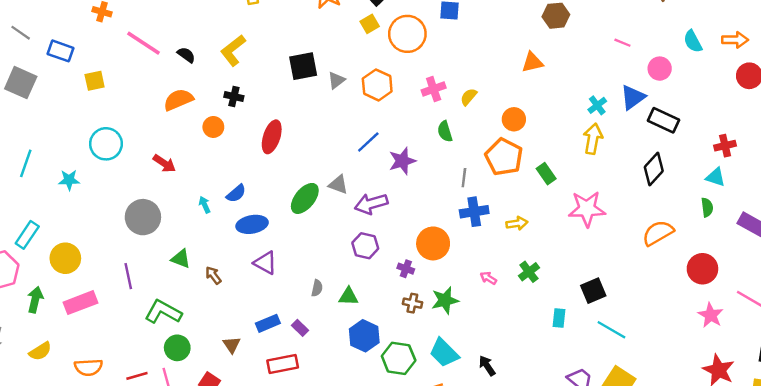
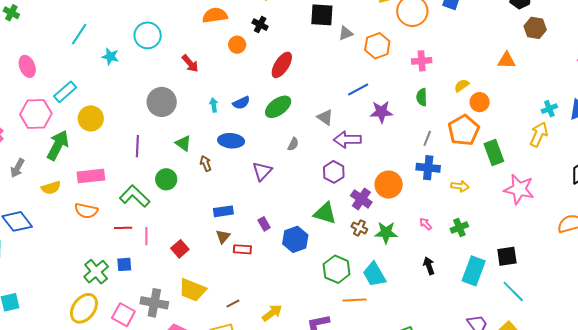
yellow semicircle: (469, 97) -> (462, 86), moved
green rectangle: (546, 174) -> (494, 153), size x1.4
green ellipse: (305, 198) -> (278, 107), moved
blue ellipse: (252, 224) -> (231, 141), moved
purple triangle: (265, 263) -> (262, 171), moved, turned 30
purple cross: (406, 269) -> (361, 199), size x1.5
gray semicircle: (317, 288) -> (293, 144), moved
green triangle: (348, 296) -> (325, 213), moved, size x1.4
green arrow: (35, 300) -> (58, 145), size x1.4
pink rectangle: (80, 303) -> (91, 176), moved
green L-shape: (163, 312) -> (135, 196), moved
cyan rectangle: (559, 318) -> (474, 271), size x1.8
blue rectangle: (268, 323) -> (223, 211), moved
blue hexagon: (364, 336) -> (295, 239), moved
brown triangle: (232, 345) -> (223, 237), moved
green circle: (177, 348) -> (166, 179), moved
red rectangle: (283, 364) -> (242, 249), size x0.7
black arrow: (487, 366) -> (429, 266), moved

